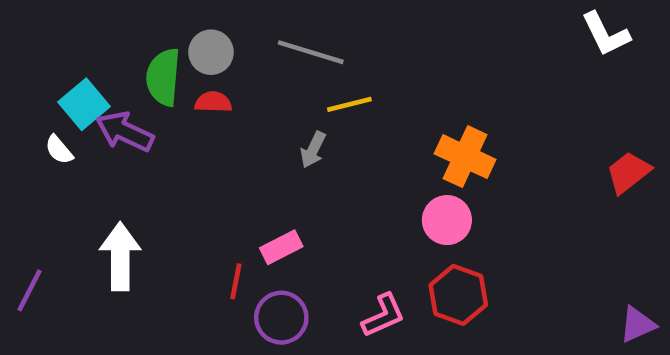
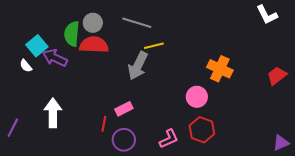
red semicircle: (213, 102) -> (94, 45), size x1.8
gray arrow: (313, 150) -> (138, 66), size x1.8
orange cross: (465, 157) -> (220, 69), moved

